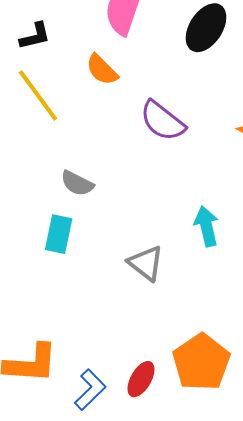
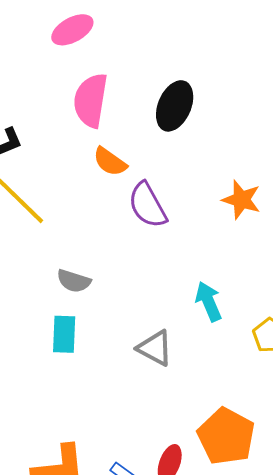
orange semicircle: (102, 70) -> (110, 162), moved
purple semicircle: (163, 121) -> (147, 205), turned 33

